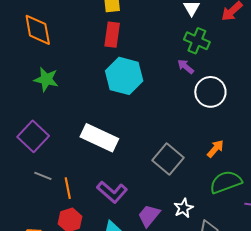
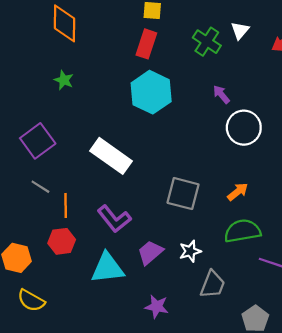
green cross: (197, 41) -> (207, 42), moved
green star: (46, 79) -> (64, 80), size x0.7
gray square: (168, 159) -> (183, 194), turned -36

